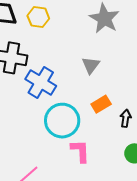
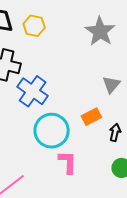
gray triangle: (91, 65) -> (111, 85), moved

